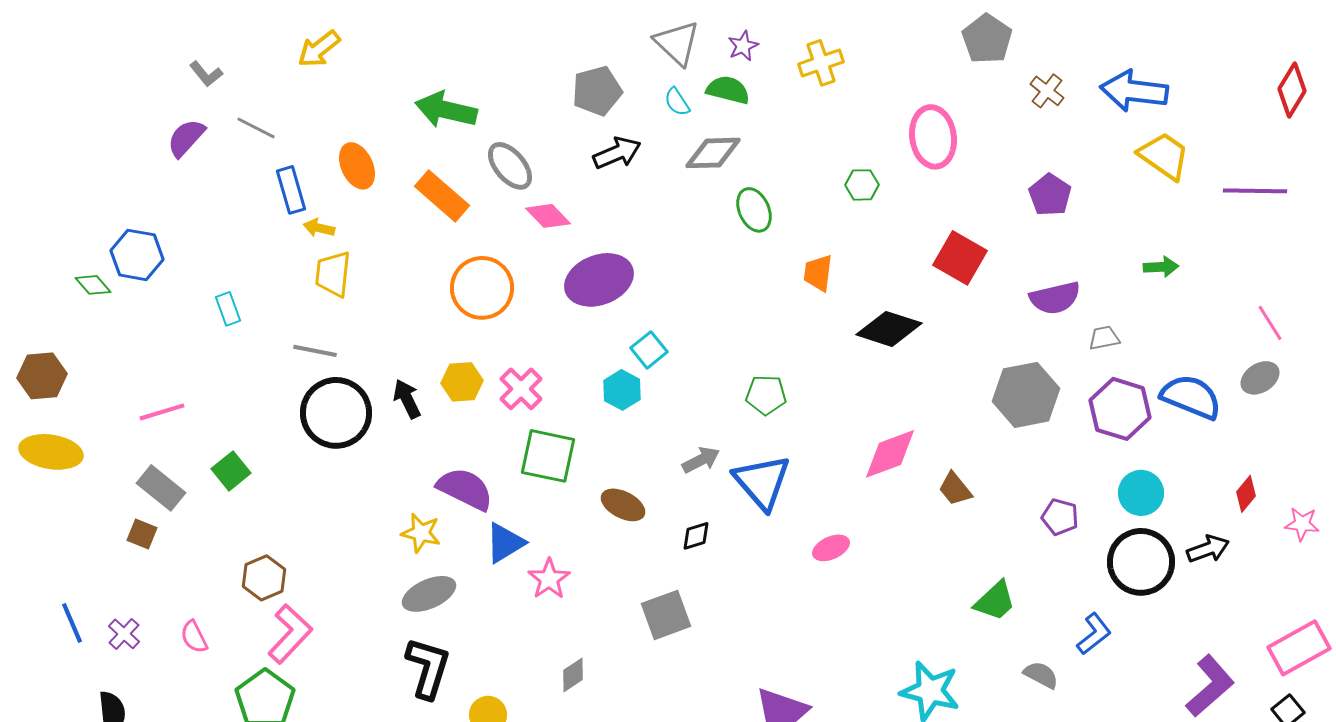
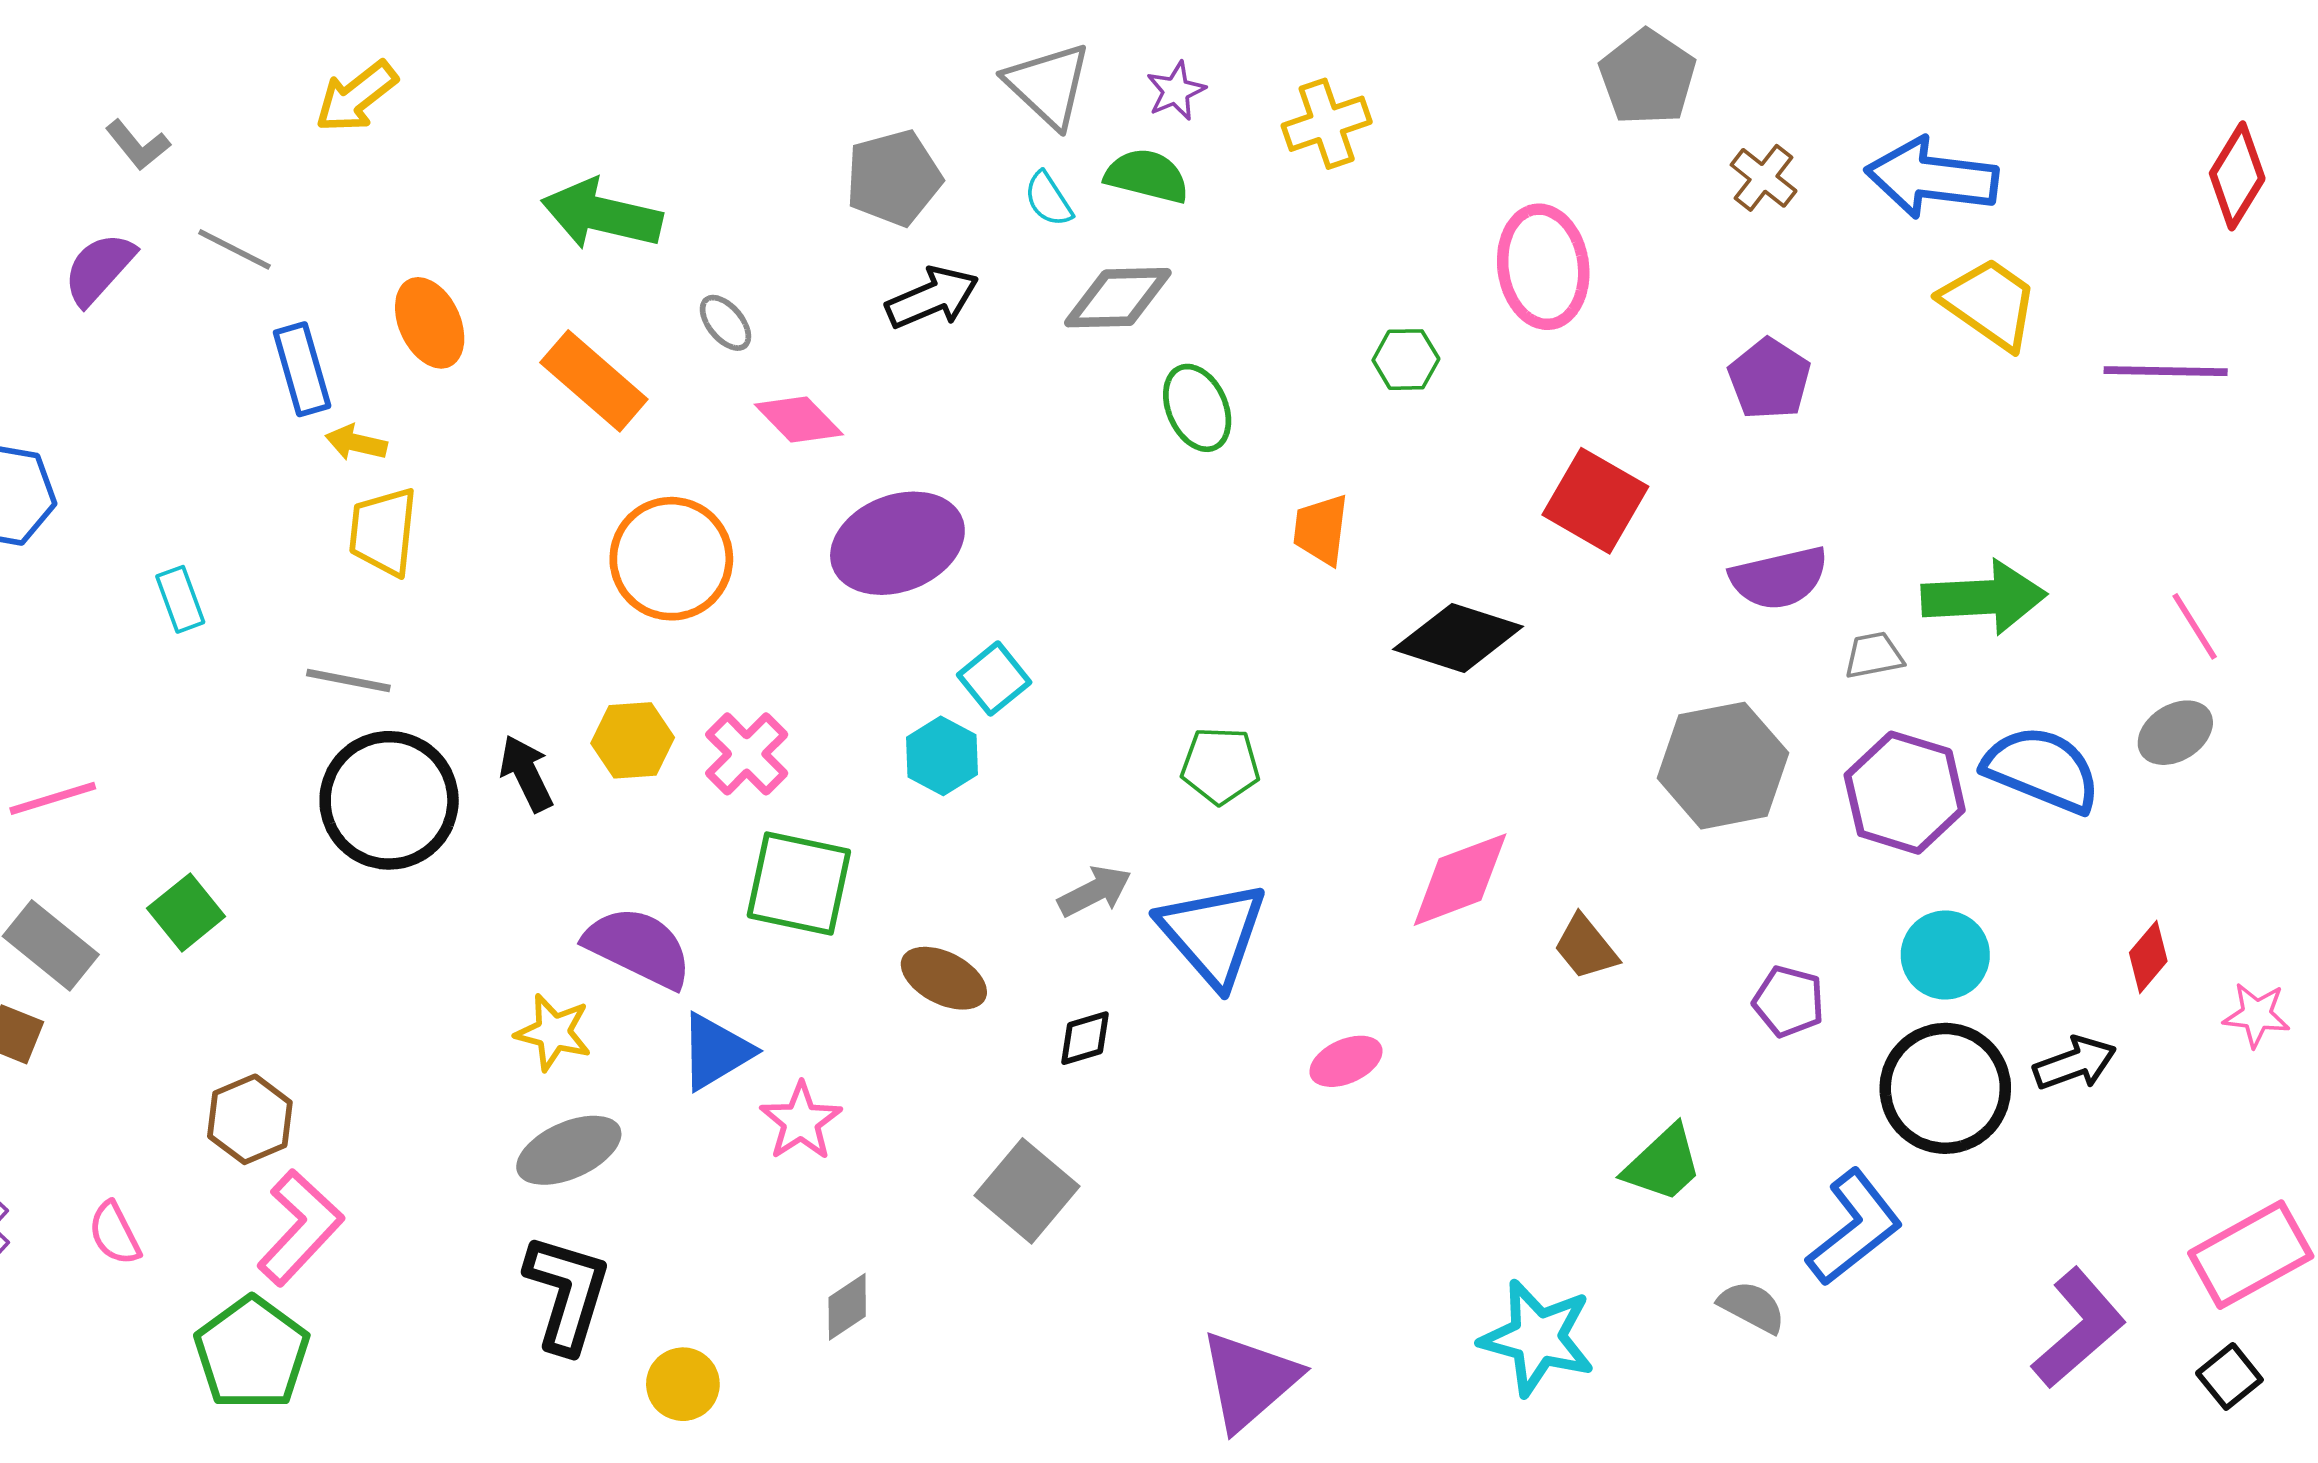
gray ellipse: (510, 166) -> (725, 323), size x0.6
green arrow: (1161, 267) -> (1984, 597), moved, size x1.8
gray square: (666, 615) -> (1027, 1191), turned -30
blue L-shape: (1094, 634) -> (1854, 1228), size x1.4

